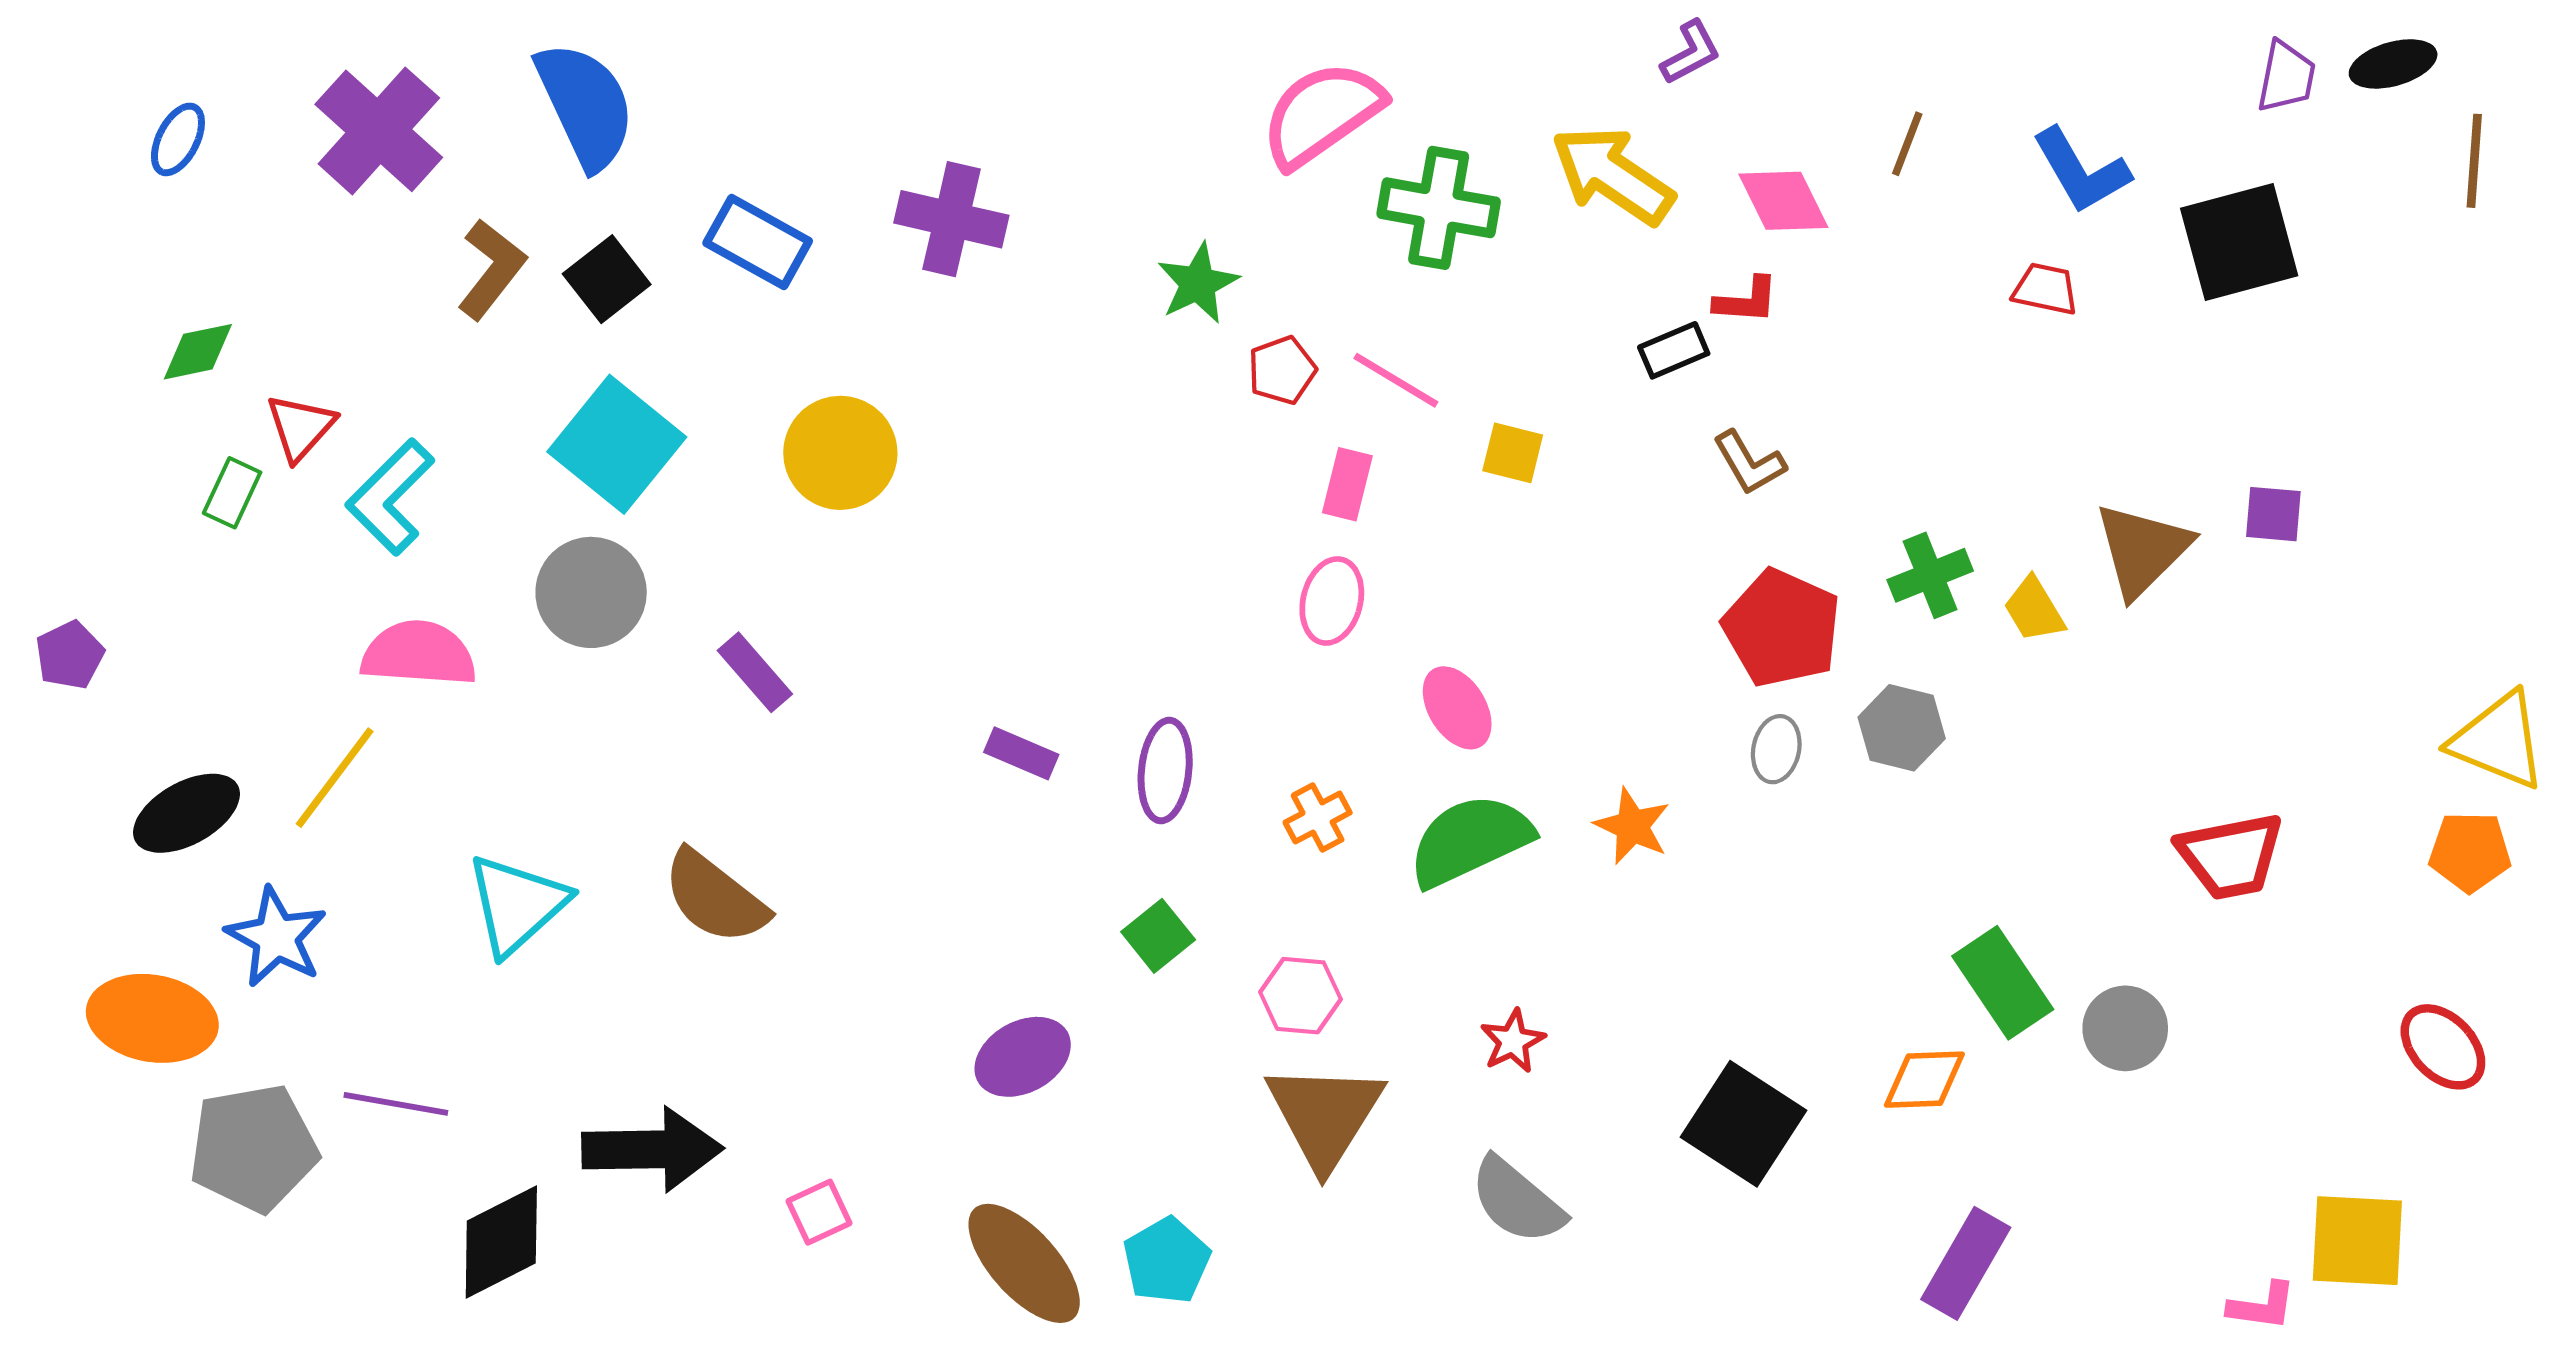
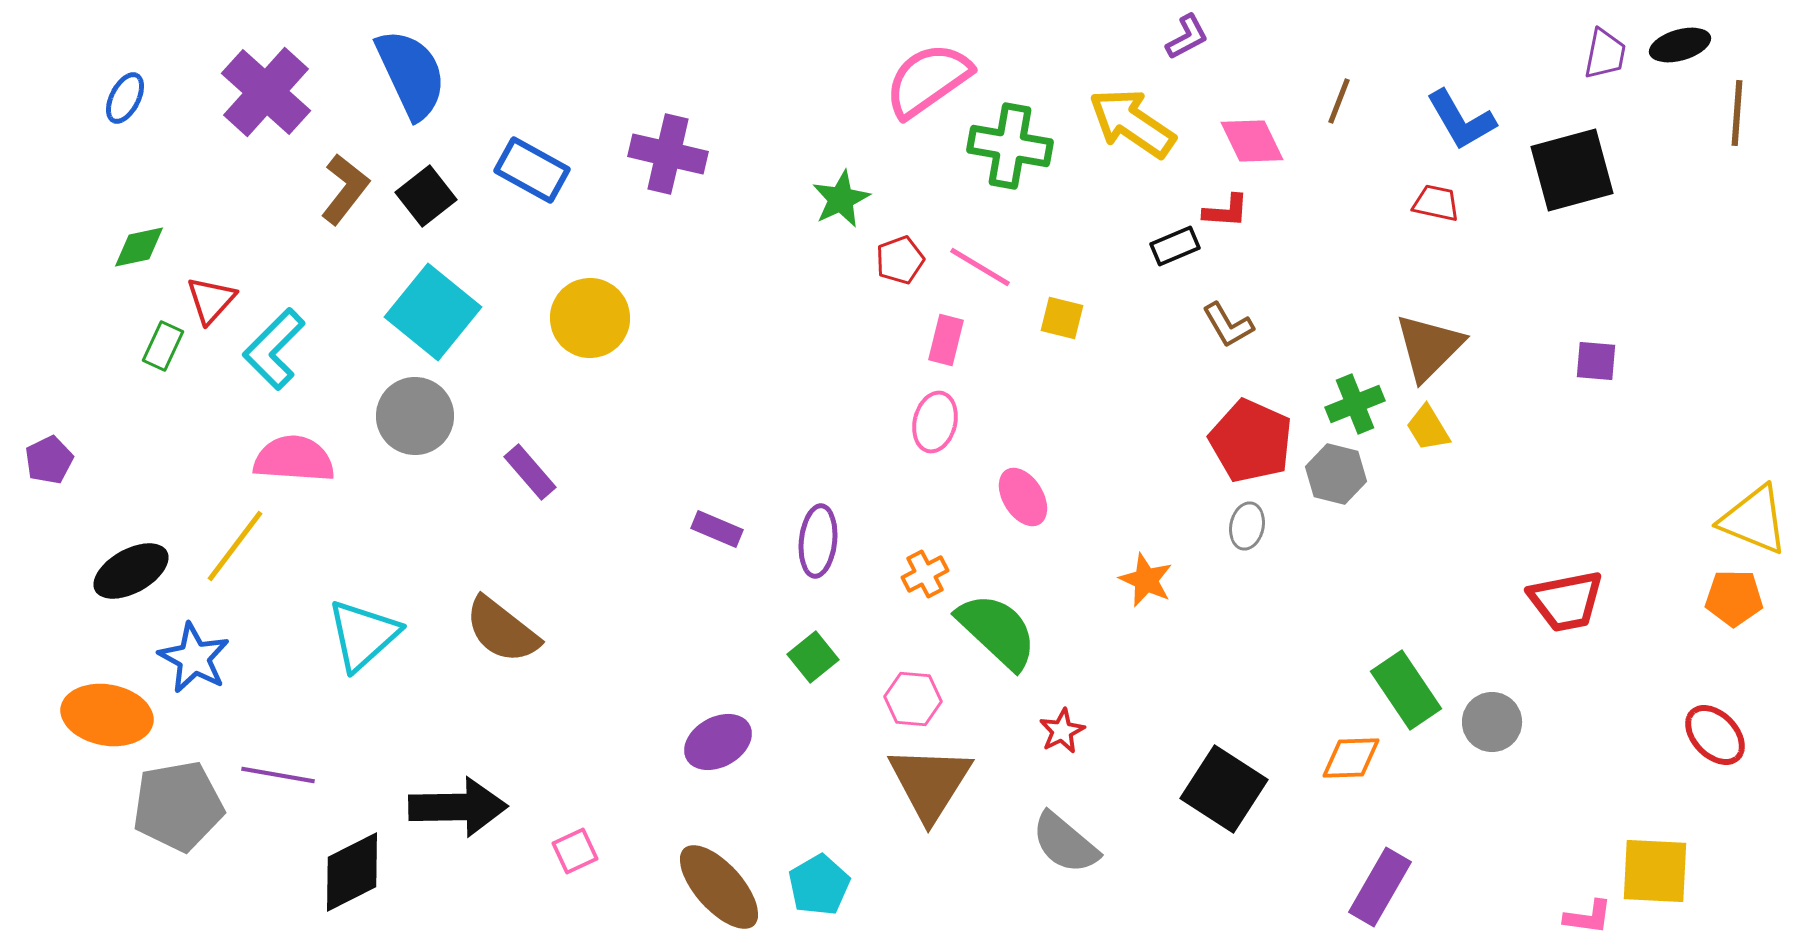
brown triangle: (2142, 550) -> (1429, 347), moved
gray hexagon: (1902, 728) -> (1336, 474), moved
green semicircle: (1470, 840) -> (997, 631), moved, turned 68

